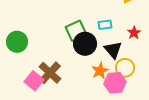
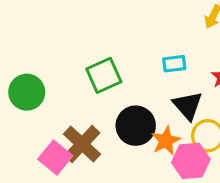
green square: (76, 31) -> (104, 75), moved
black circle: (85, 44) -> (136, 126), moved

